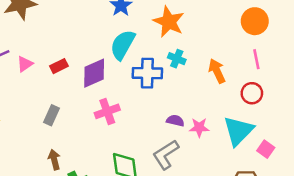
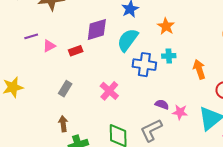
orange star: (169, 22) -> (166, 26), size x0.7
cyan cross: (177, 59) -> (169, 56), turned -32
purple diamond: (94, 73) -> (97, 30), moved
pink cross: (107, 111) -> (109, 91), turned -36

